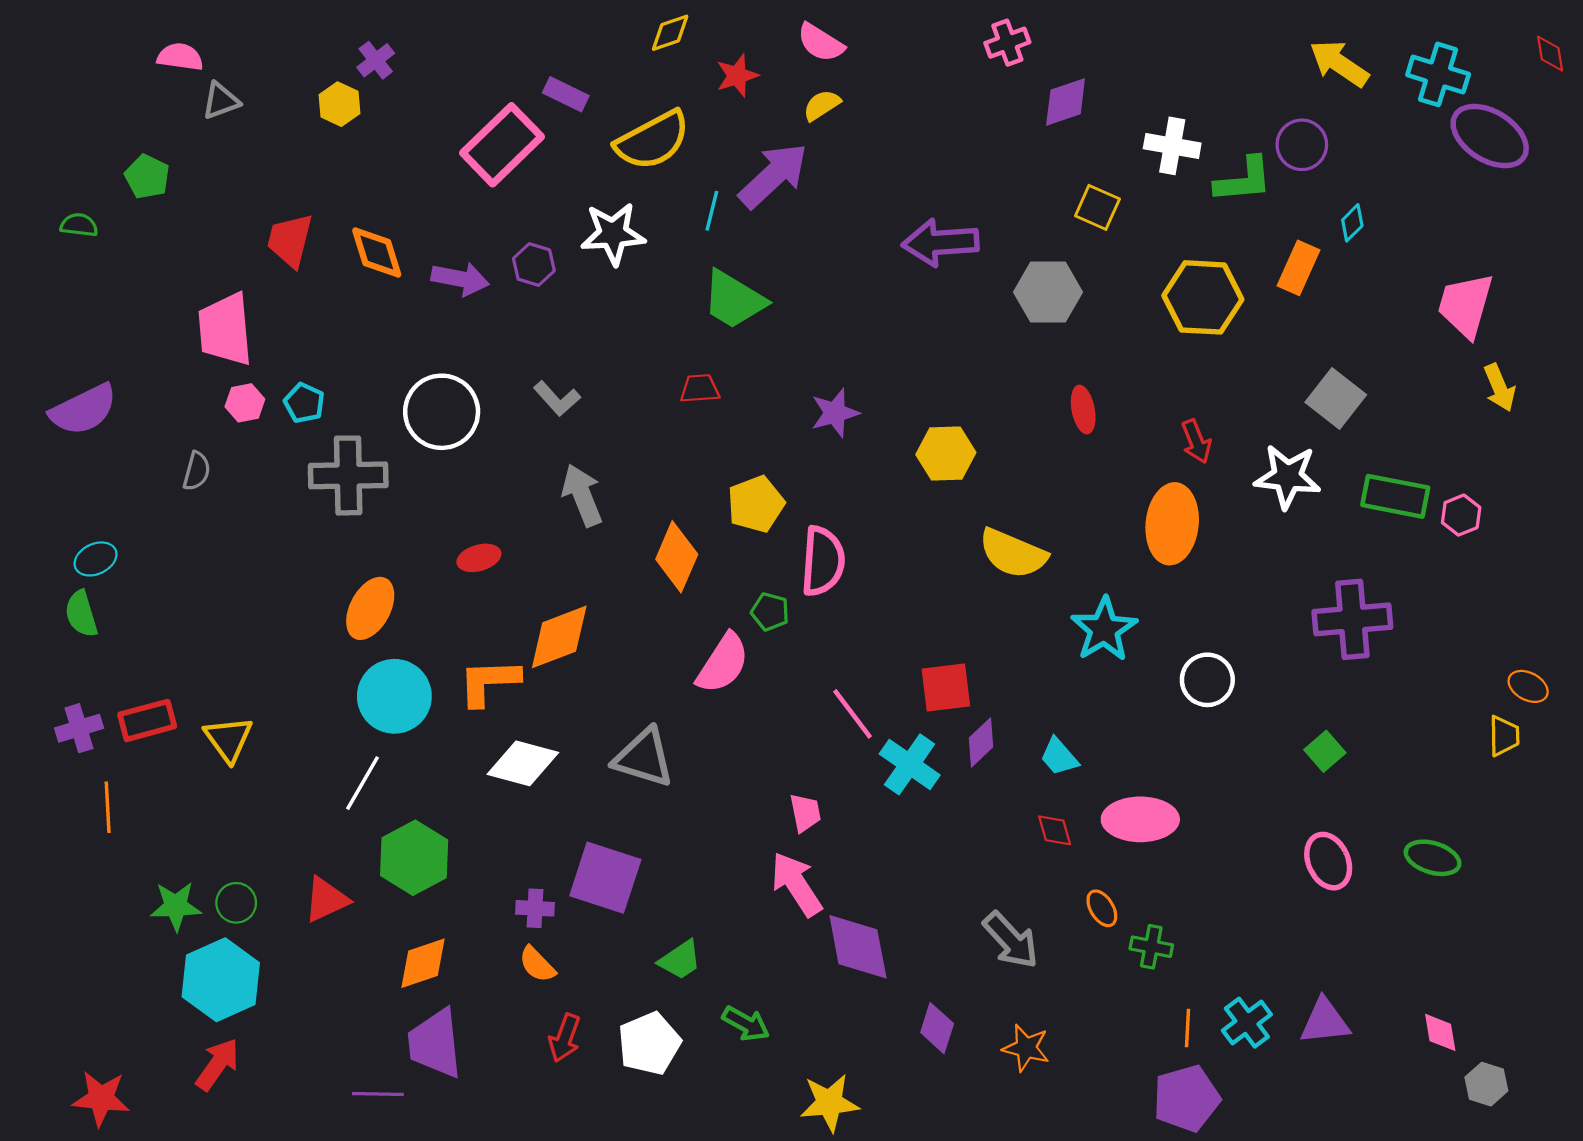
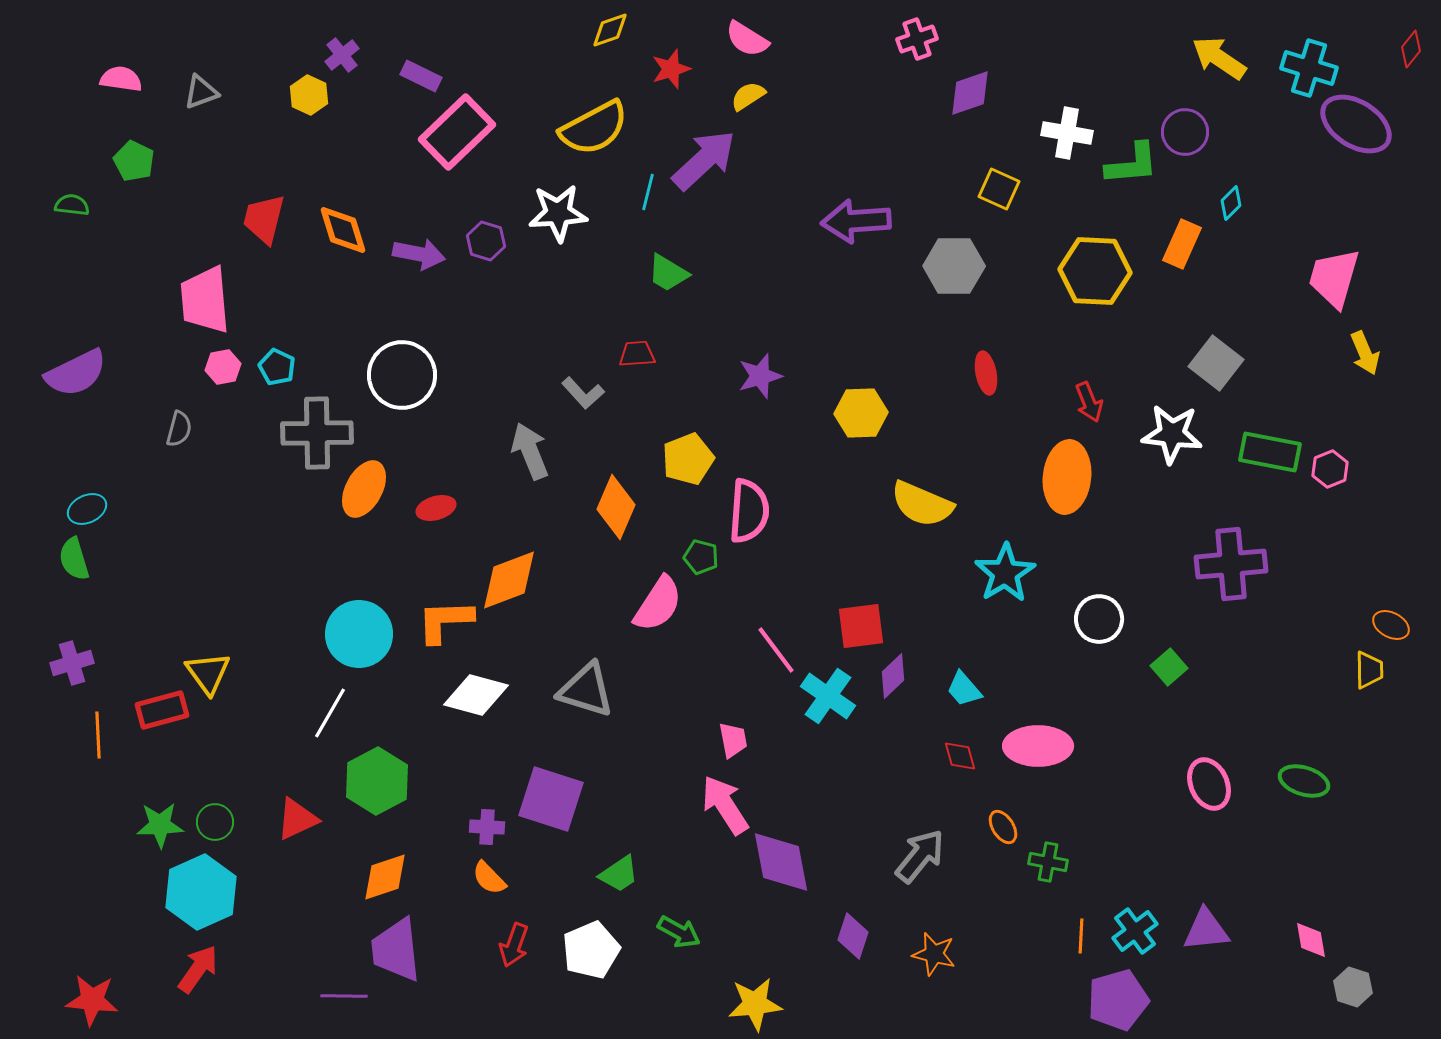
red diamond: (1550, 54) -> (1411, 49), turned 48
pink semicircle: (180, 57) -> (121, 79), moved
purple rectangle: (566, 94) -> (421, 76), moved
green trapezoid: (734, 300) -> (668, 273), size x0.7
gray L-shape: (557, 399) -> (583, 393), moved
orange ellipse: (370, 608) -> (364, 489), moved
red rectangle: (147, 720) -> (162, 710), moved
green square: (1325, 751) -> (1169, 667), moved
gray arrow: (1011, 940) -> (920, 856), turned -98
purple pentagon: (1186, 1098) -> (1118, 1000), moved

